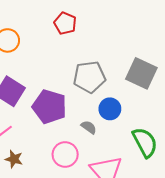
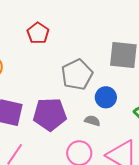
red pentagon: (65, 23) -> (38, 33), turned 30

